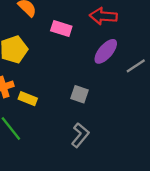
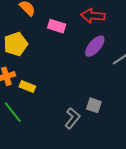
gray square: (79, 94) -> (94, 105), moved

